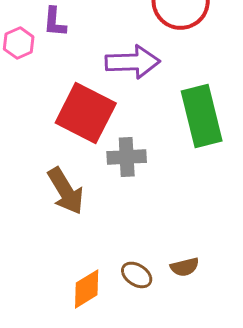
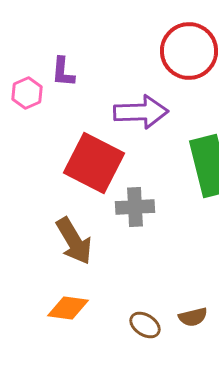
orange diamond: (87, 289) -> (68, 308), moved, turned 39

